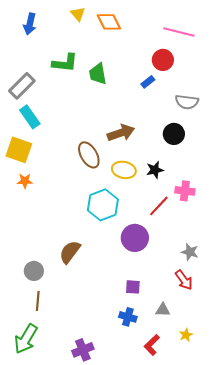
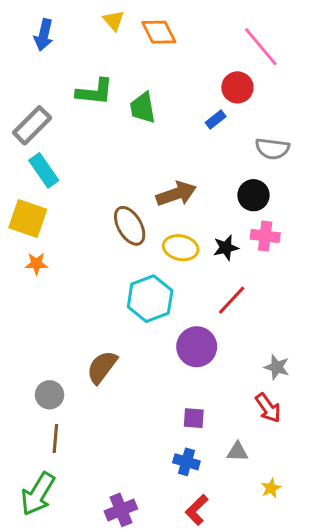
pink line: (179, 32) -> (261, 47), turned 36
pink cross: (185, 191) -> (265, 236), moved
red L-shape: (152, 345) -> (197, 510), moved

